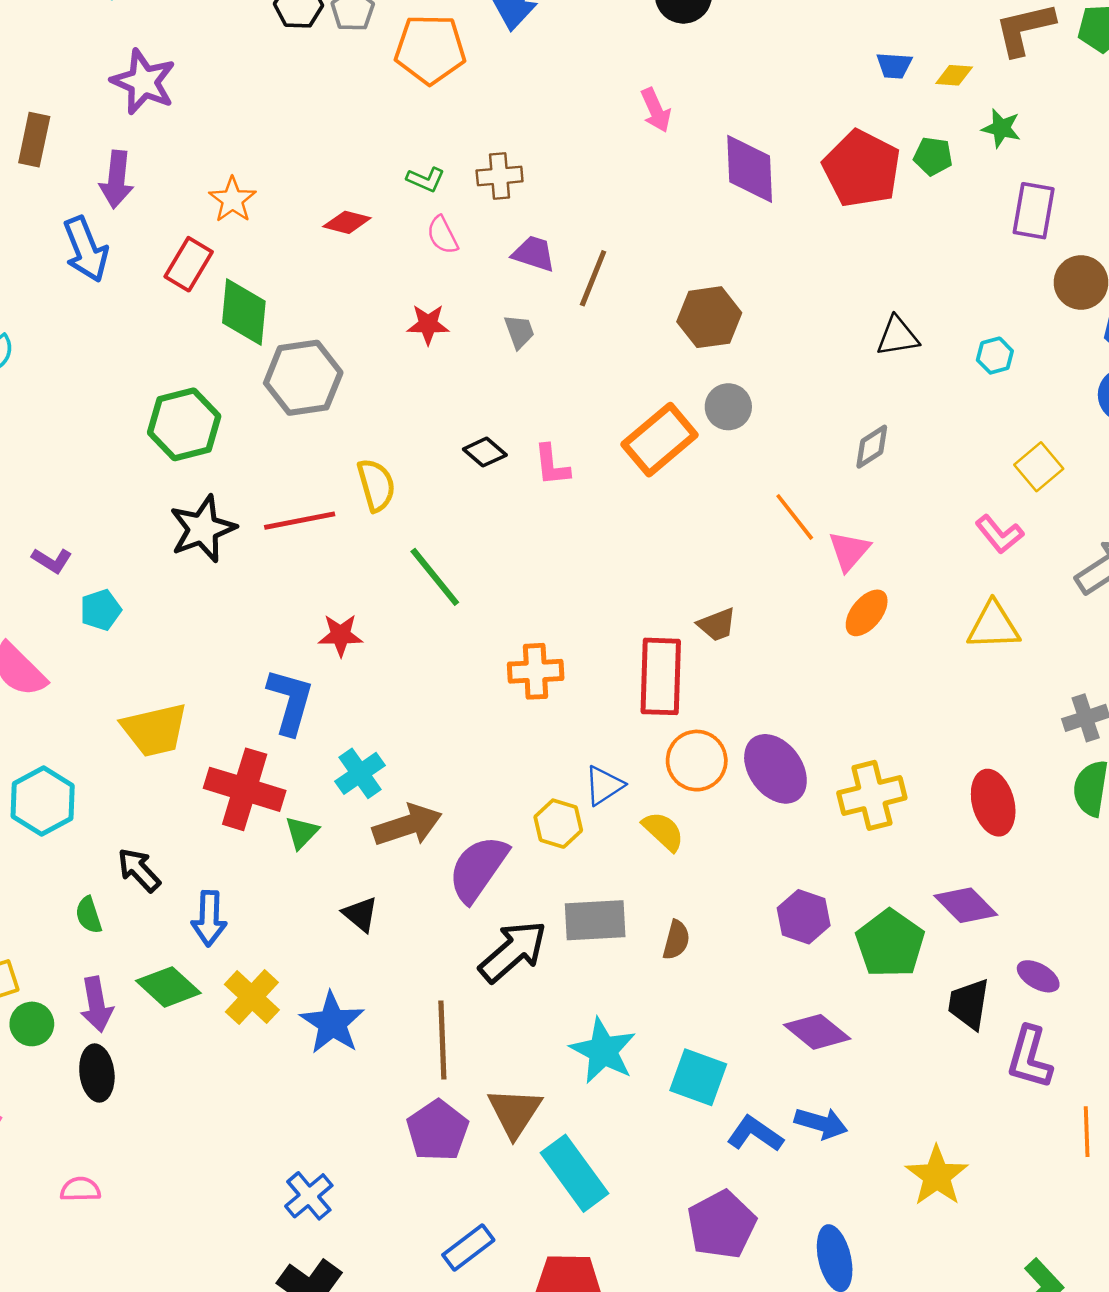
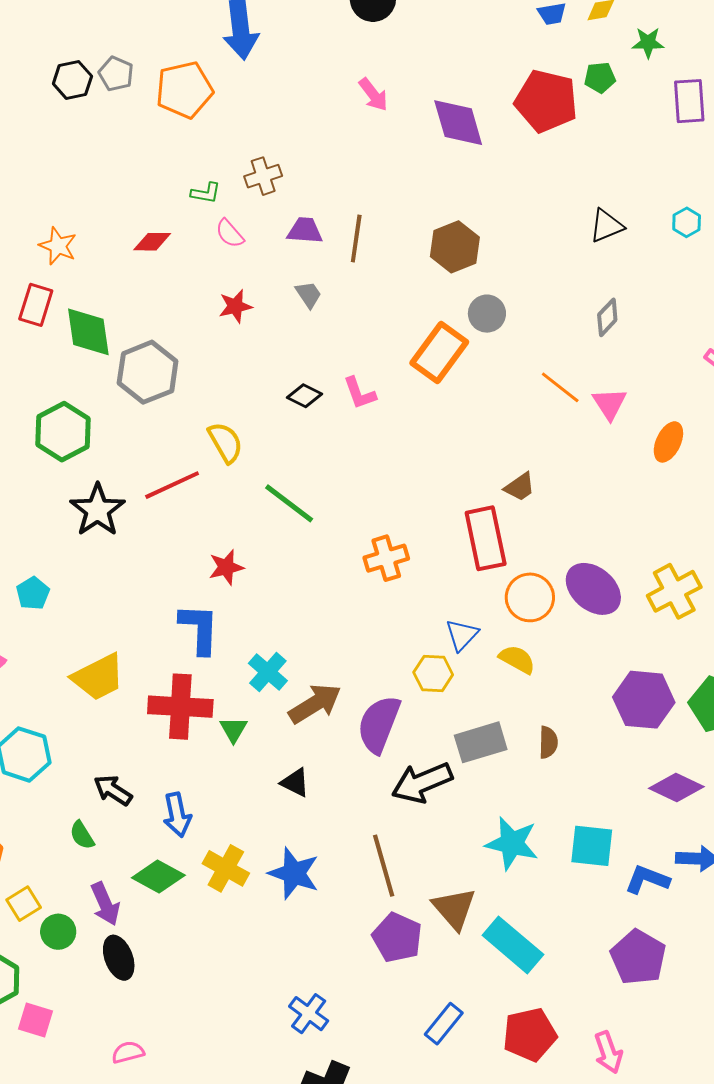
orange ellipse: (867, 613) -> (668, 442), moved
purple hexagon: (804, 917) -> (644, 700), size x1.4
black arrow: (513, 951) -> (422, 783), turned -148

